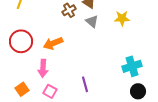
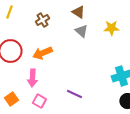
brown cross: (69, 10) -> (42, 20), moved
purple line: (85, 84) -> (74, 94), turned -49

